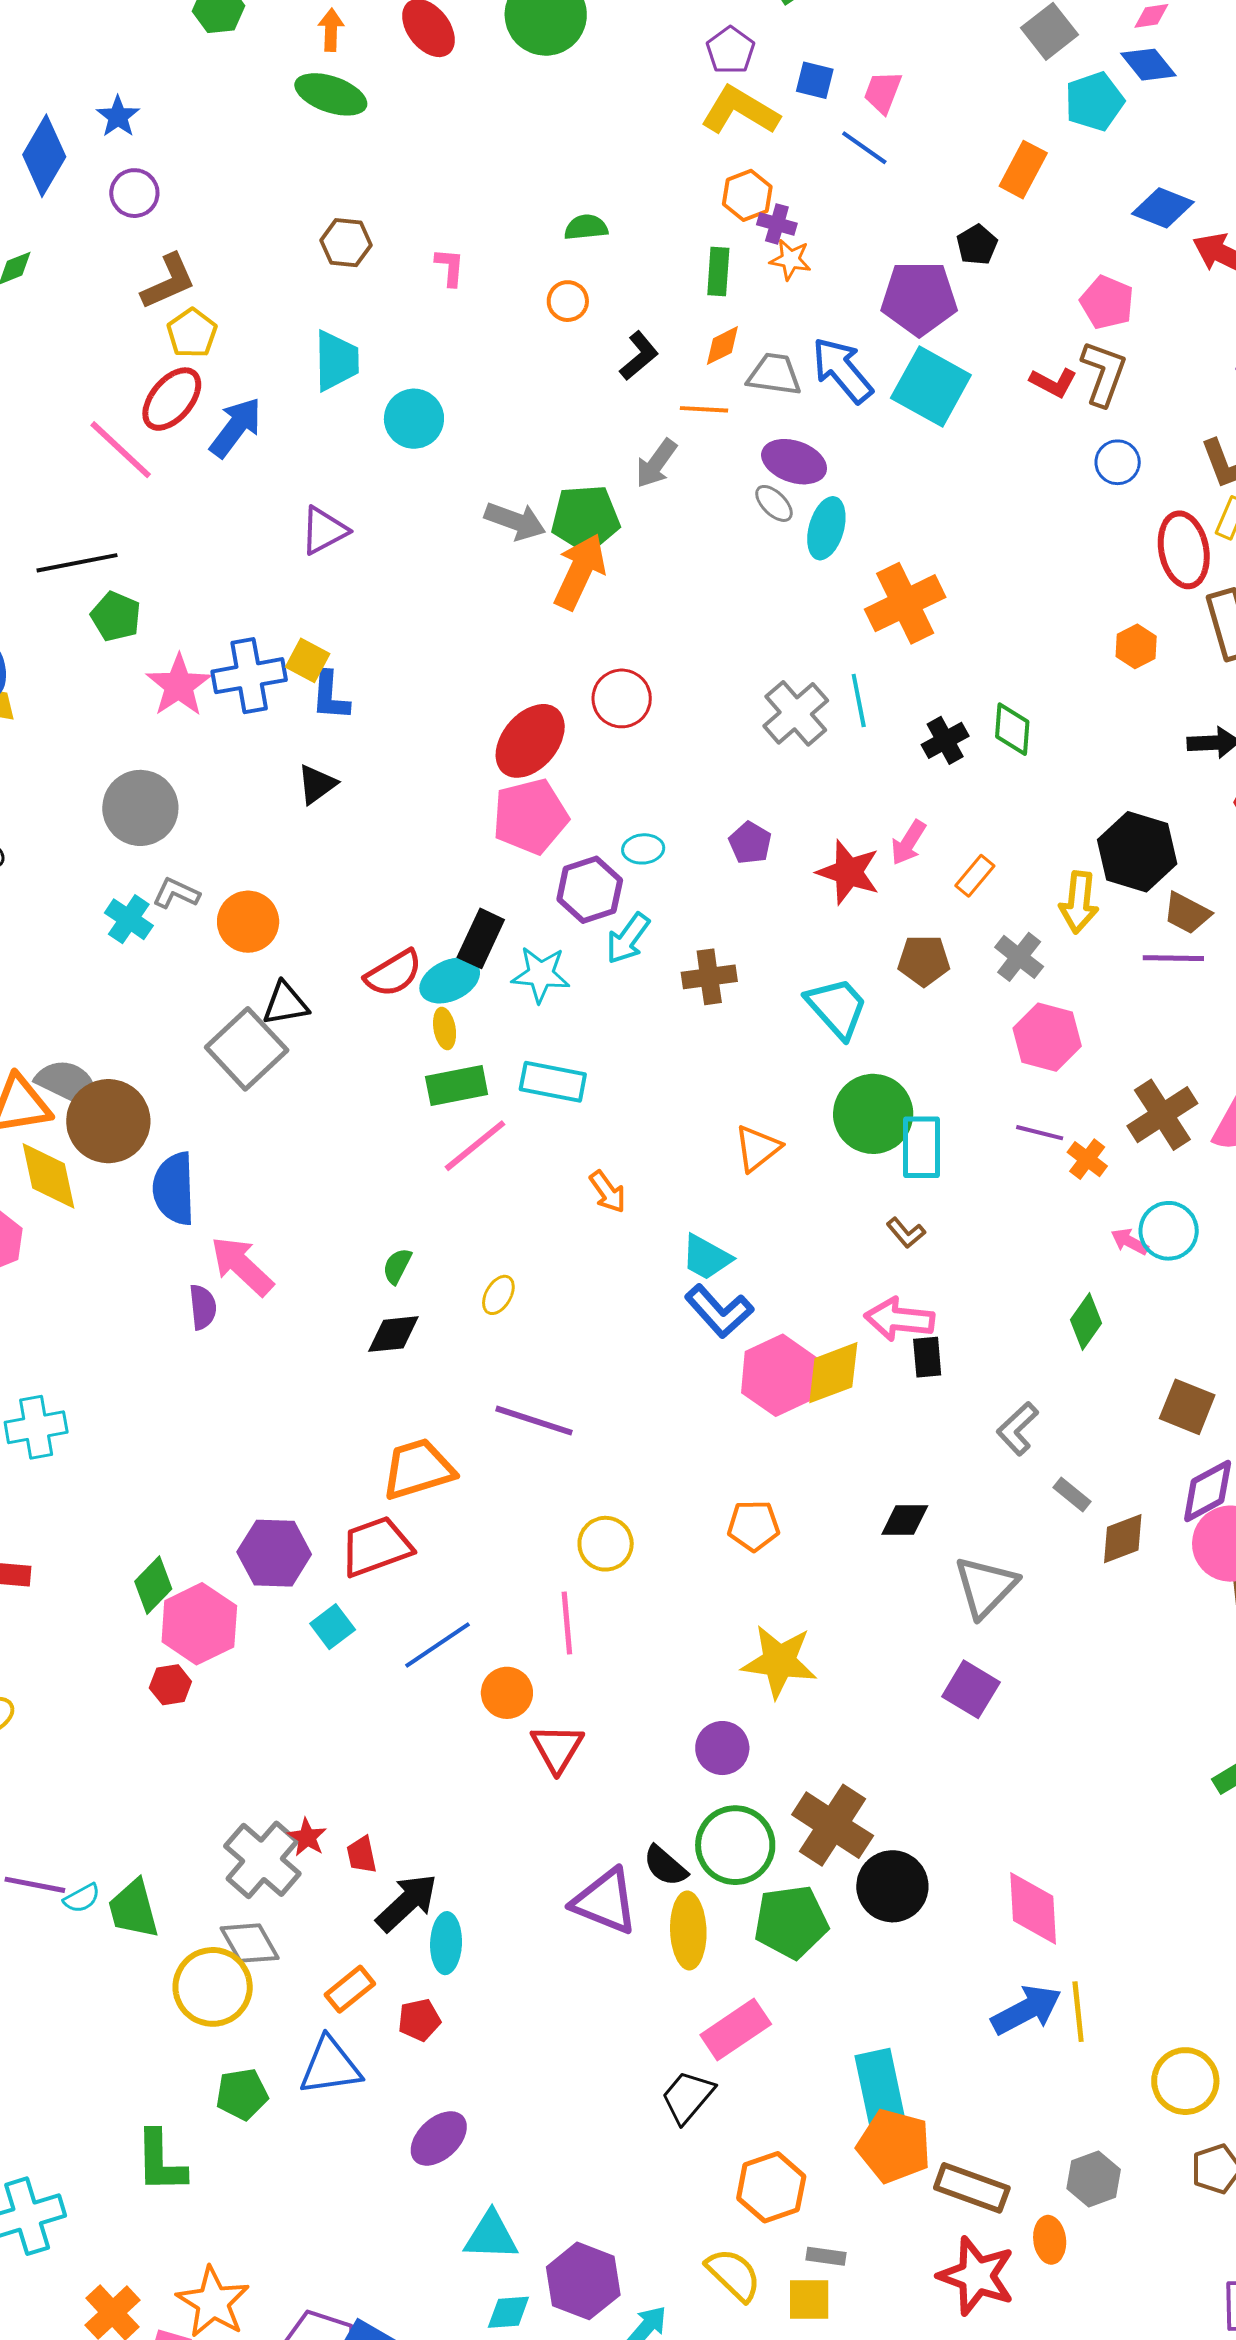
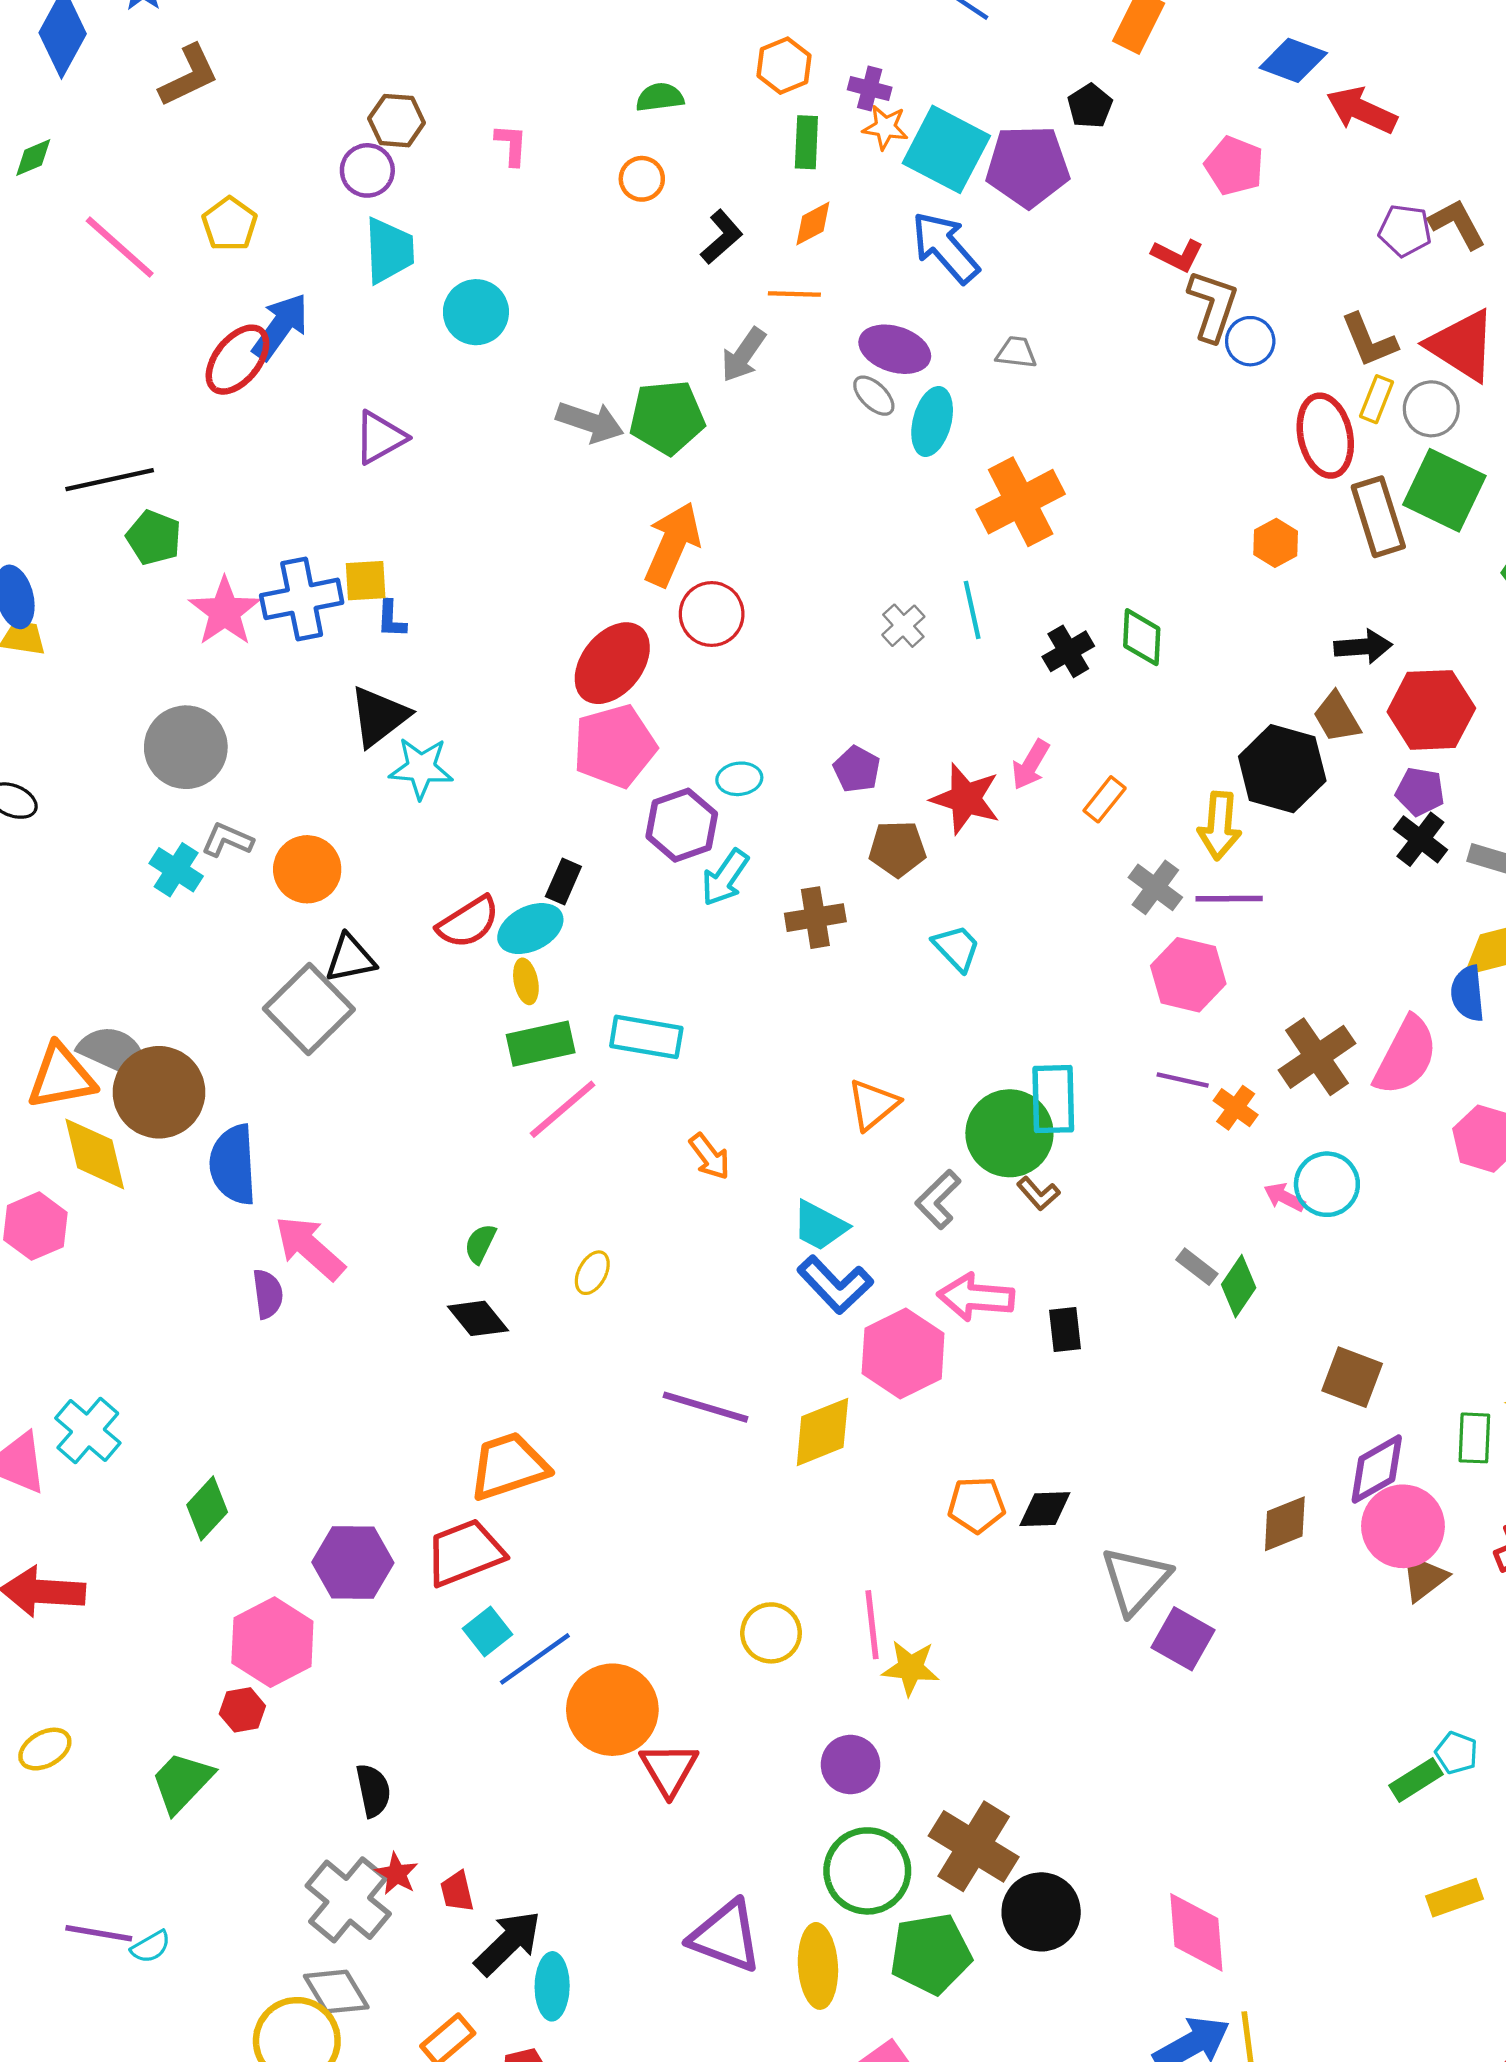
purple circle: (134, 193) -> (367, 170), moved
orange hexagon: (747, 195) -> (784, 66), moved
brown L-shape: (168, 282) -> (189, 76), moved
brown L-shape: (1104, 373) -> (1213, 306), moved
gray trapezoid: (774, 374) -> (1016, 352), moved, size x0.7
cyan square: (931, 386) -> (946, 149), moved
red ellipse: (172, 399) -> (237, 360), moved
pink line: (121, 450) -> (120, 247), moved
orange arrow: (580, 572) -> (672, 544), moved
yellow square: (308, 660) -> (366, 581), turned -30
blue L-shape: (330, 696) -> (391, 619), size x0.7
gray cross: (796, 713) -> (903, 626), size x0.6
black triangle: (317, 784) -> (379, 716), size x1.4
brown trapezoid: (1187, 913) -> (1337, 717), moved, turned 33
black rectangle: (481, 938) -> (563, 881), size x0.7
purple line: (1173, 958) -> (1229, 899), moved
brown pentagon: (924, 961) -> (897, 849), moved
cyan star: (541, 974) -> (421, 768), moved
cyan trapezoid: (837, 1008) -> (956, 948), size x0.7
green circle: (873, 1114) -> (1009, 1133), moved
pink arrow: (899, 1319) -> (976, 1297), moved
black diamond: (393, 1334) -> (478, 1318), turned 58
yellow diamond: (833, 1373) -> (822, 1432), moved
purple line: (534, 1421) -> (705, 1407), moved
cyan cross: (36, 1427) -> (88, 1431), turned -38
gray L-shape: (1018, 1429) -> (938, 1199), moved
gray rectangle: (1072, 1495) -> (1197, 1267), moved
orange pentagon: (753, 1526) -> (977, 1505), moved
yellow circle: (606, 1544) -> (771, 1633), moved
green diamond: (153, 1585) -> (207, 1508), moved
pink line: (567, 1623) -> (872, 1625), moved
cyan square: (333, 1627) -> (487, 1631), moved
yellow star: (779, 1661) -> (911, 1668), size x0.7
purple square: (971, 1689) -> (1183, 1639), moved
orange circle: (507, 1693) -> (612, 1710), size x1.6
black semicircle: (665, 1866) -> (373, 1791), moved, turned -141
green trapezoid: (134, 1909) -> (182, 1782), moved, turned 60

